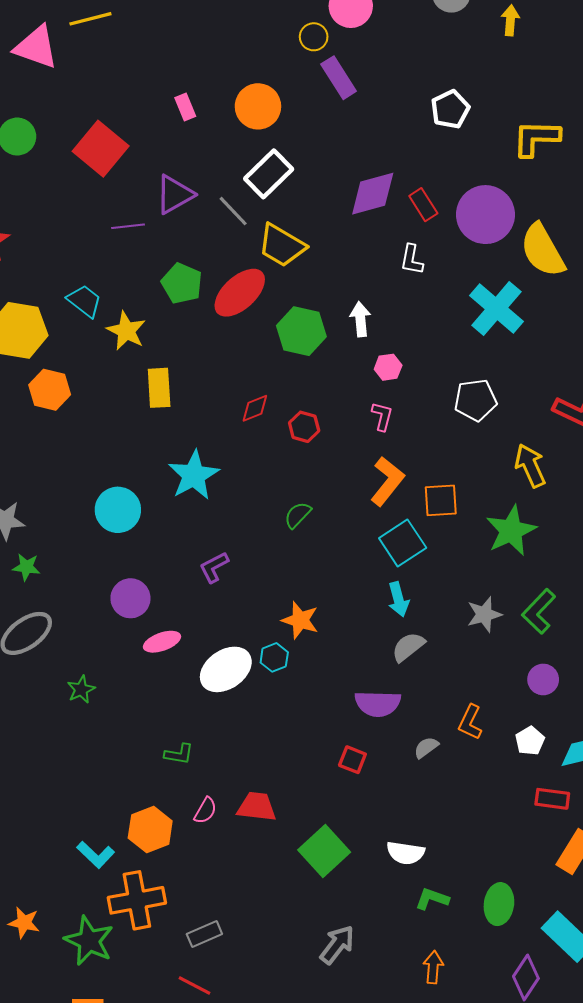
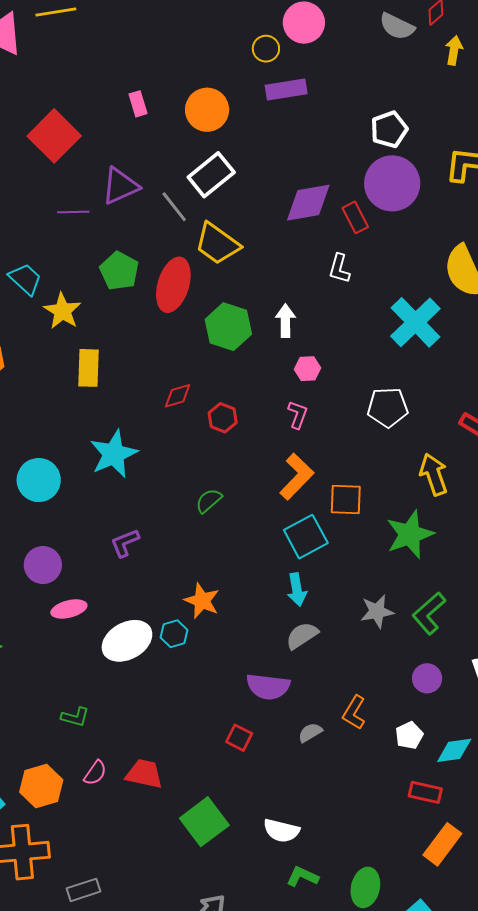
purple rectangle: (339, 78) -> (286, 90), turned -72
purple circle: (485, 215) -> (392, 183), moved
red ellipse: (240, 293) -> (173, 285), turned -36

